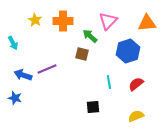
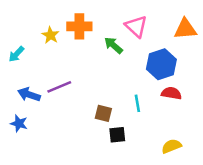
yellow star: (35, 20) -> (50, 35), moved
pink triangle: (108, 21) -> (136, 26), turned -30
cyan arrow: (13, 43) -> (16, 54), turned 72
brown square: (82, 54) -> (103, 113), moved
red semicircle: (136, 84) -> (171, 93), moved, turned 49

